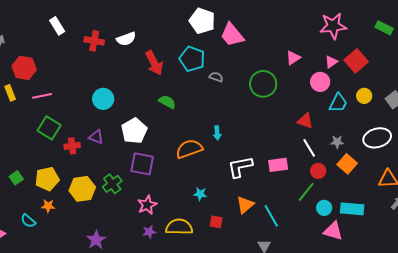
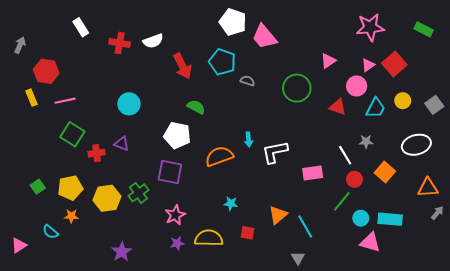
red triangle: (305, 121) -> (338, 107), moved
white pentagon: (134, 131) -> (177, 135), moved, turned -30
gray star: (337, 142) -> (366, 142), moved
white L-shape: (240, 167) -> (275, 152), moved

